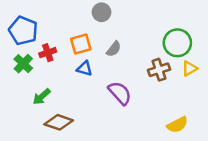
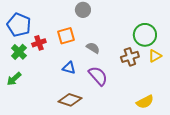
gray semicircle: (114, 49) -> (93, 48), moved, turned -96
blue triangle: (84, 68) -> (69, 68), moved
green arrow: (42, 97) -> (14, 79), moved
brown diamond: (59, 122) -> (70, 100), moved

